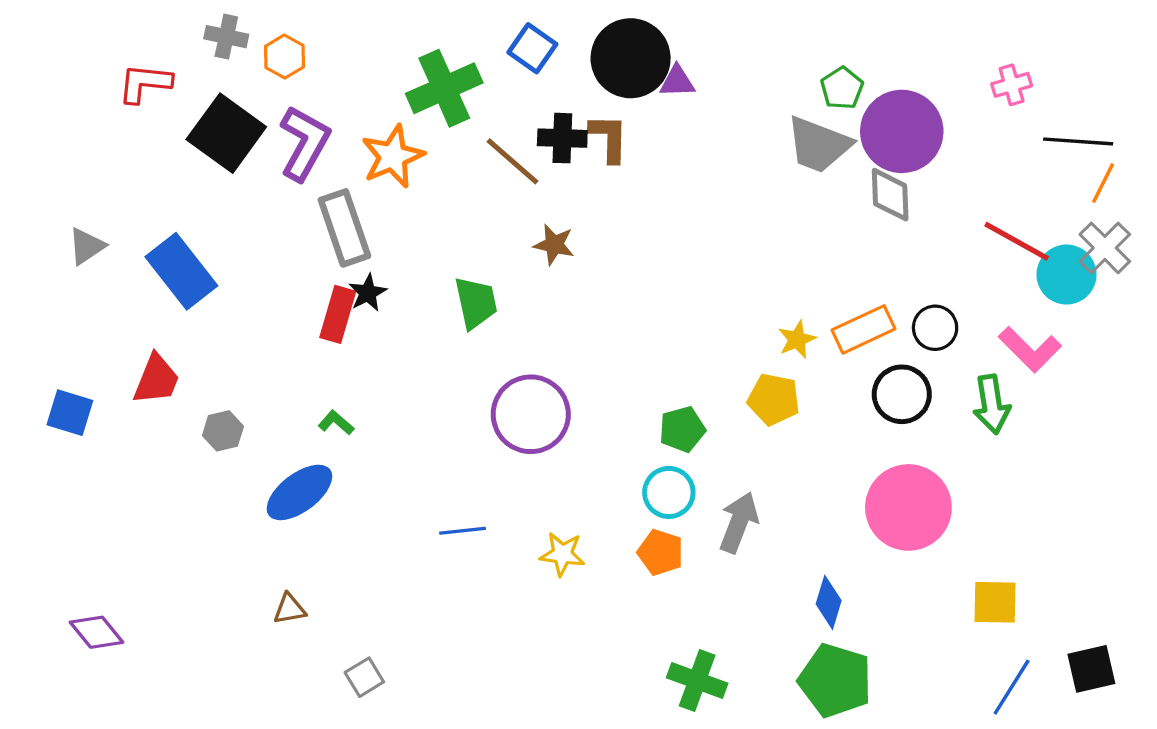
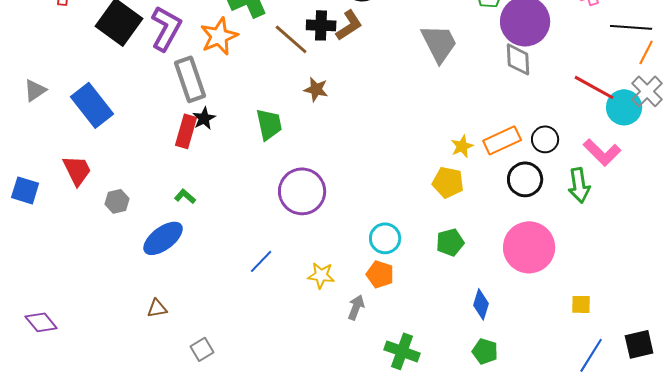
brown L-shape: (609, 138) -> (349, 25), turned 56
gray trapezoid: (819, 145) -> (439, 43), moved, turned -138
red trapezoid: (156, 379) -> (77, 170), turned -48
green pentagon: (682, 429) -> (450, 242), moved
gray arrow: (739, 522) -> (356, 307), moved, size x0.7
blue line: (463, 531) -> (261, 261), turned -40
yellow square: (995, 602) -> (581, 304), size x0.7
green pentagon: (835, 680) -> (485, 351), size x0.6

